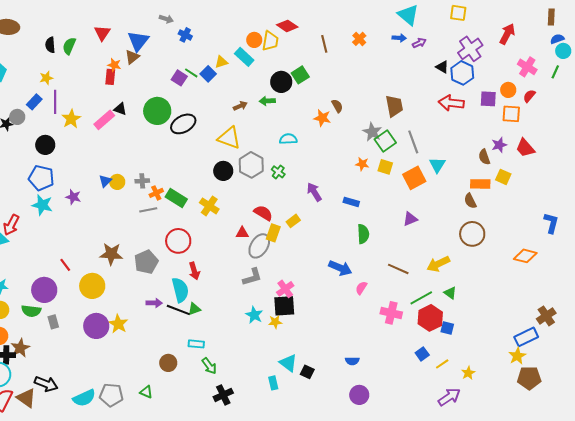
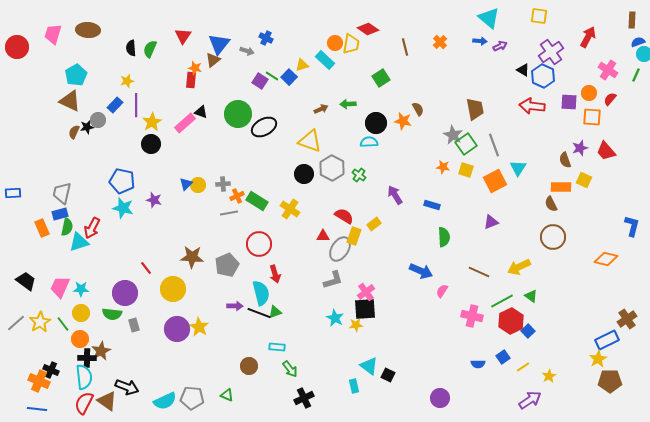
gray arrow: (166, 19) -> (247, 51), moved
black circle: (281, 82) -> (376, 123), moved
black circle: (45, 145) -> (151, 144), moved
blue square: (447, 328) -> (528, 331), turned 32
blue semicircle: (352, 361) -> (478, 364), moved

